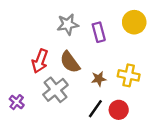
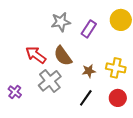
purple rectangle: (99, 32) -> (89, 29), turned 48
red arrow: (40, 61) -> (36, 55), turned 105
red circle: (119, 110) -> (118, 98), moved

